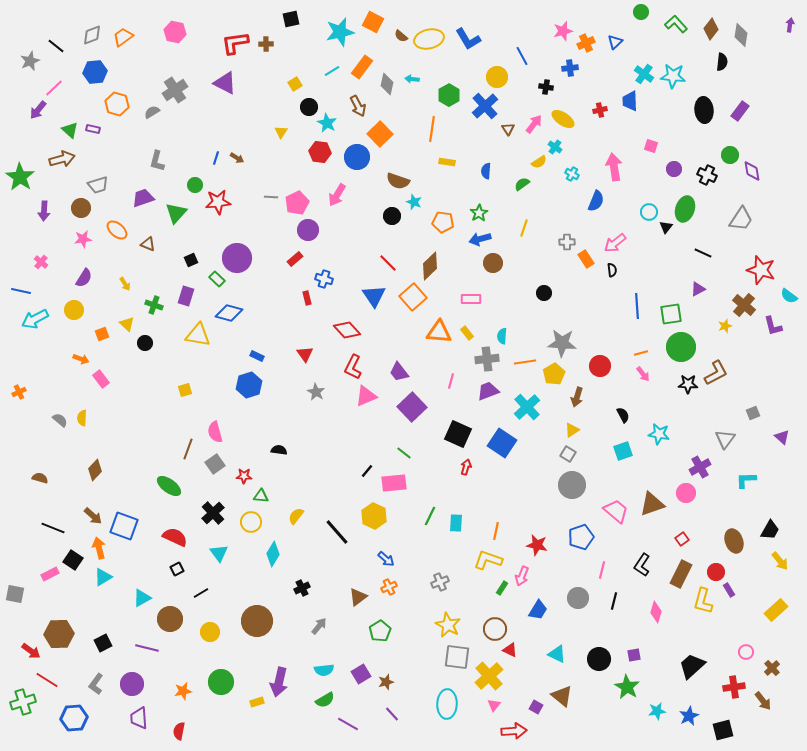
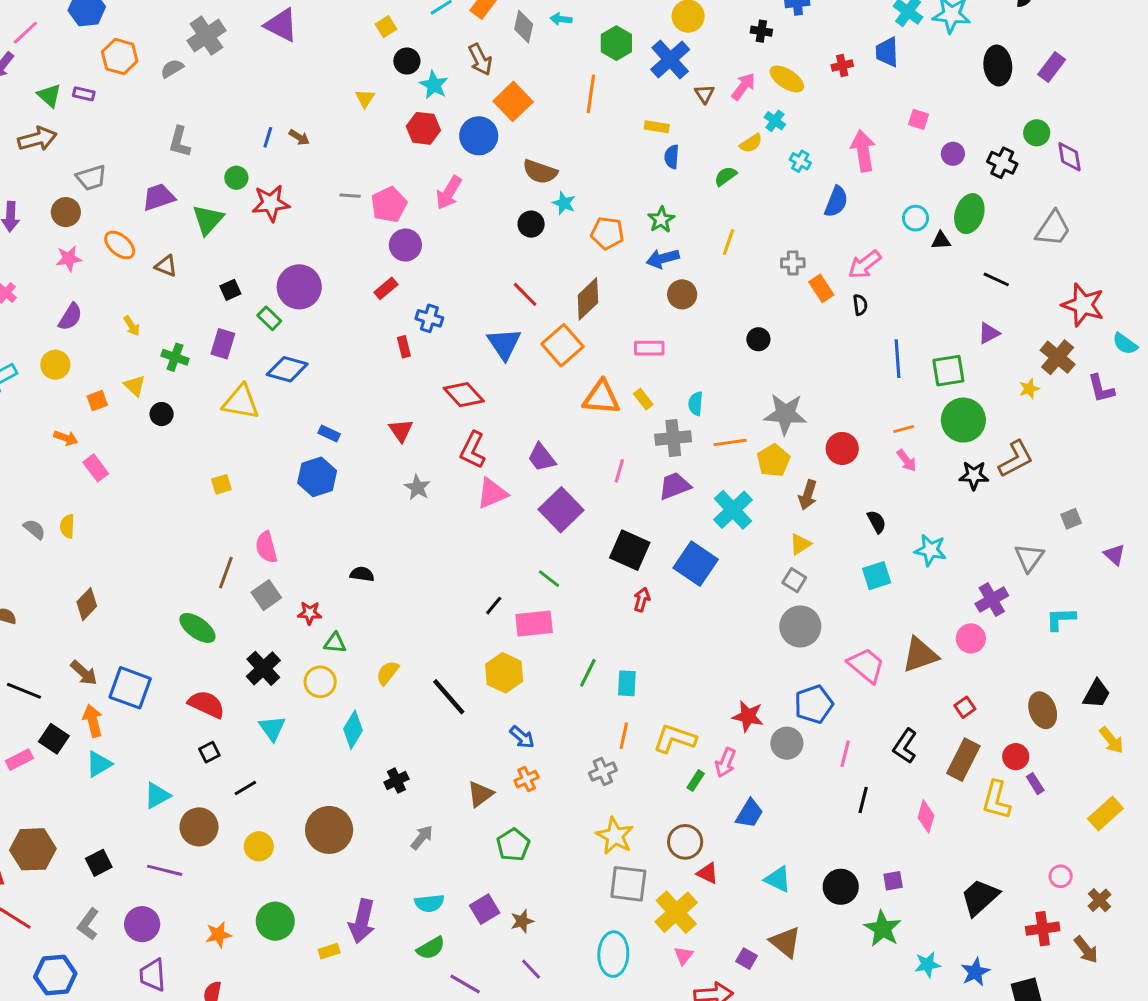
yellow rectangle: (447, 162) -> (657, 127), moved
black triangle: (666, 227) -> (941, 241), turned 48
orange line: (496, 531) -> (624, 736), moved
gray circle: (578, 598) -> (787, 743), moved

